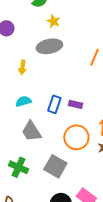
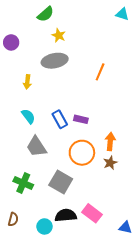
cyan semicircle: (23, 101) -> (28, 116), turned 70
blue rectangle: (54, 104) -> (60, 119), turned -48

